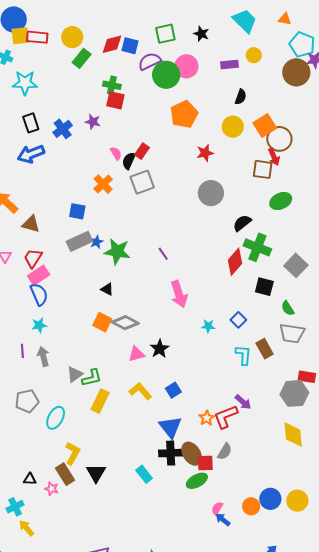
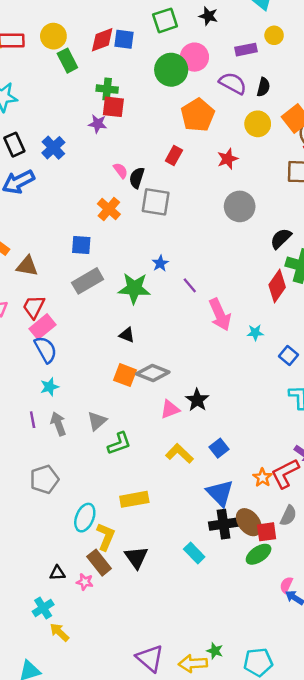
green rectangle: (82, 58) -> (67, 61), turned -60
purple semicircle: (150, 61) -> (233, 83), moved, turned 60
purple star: (93, 122) -> (98, 124), moved
red rectangle: (142, 151) -> (174, 156), moved
gray square: (142, 182) -> (156, 202), turned 35
blue star: (96, 242) -> (160, 263), moved
pink arrow: (179, 294) -> (220, 315), moved
cyan star: (208, 326) -> (255, 333), moved
gray triangle: (75, 374) -> (97, 421), moved
yellow rectangle: (100, 401) -> (134, 499), moved, turned 60
cyan ellipse: (56, 418) -> (85, 518), moved

